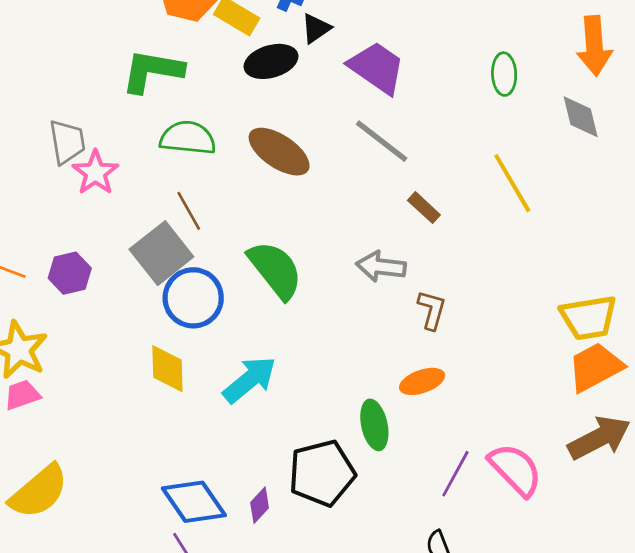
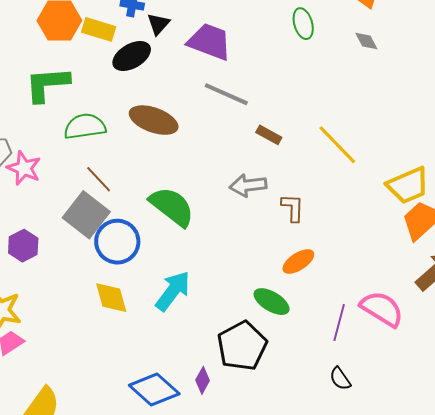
gray diamond: (581, 117) -> (366, 41), size x0.7
yellow line: (512, 183) -> (337, 145), moved
green ellipse: (374, 425) -> (272, 302), turned -33

